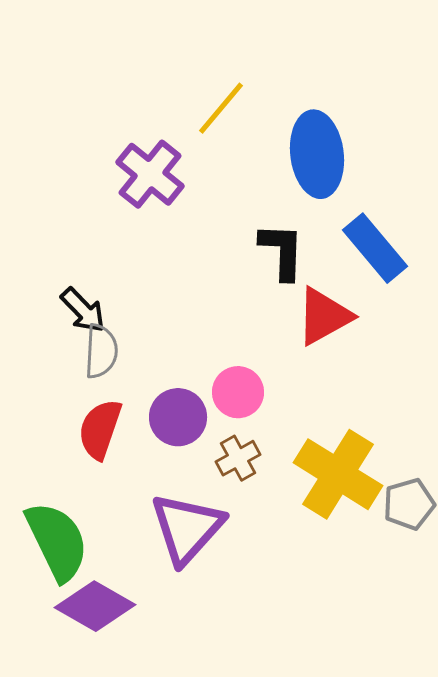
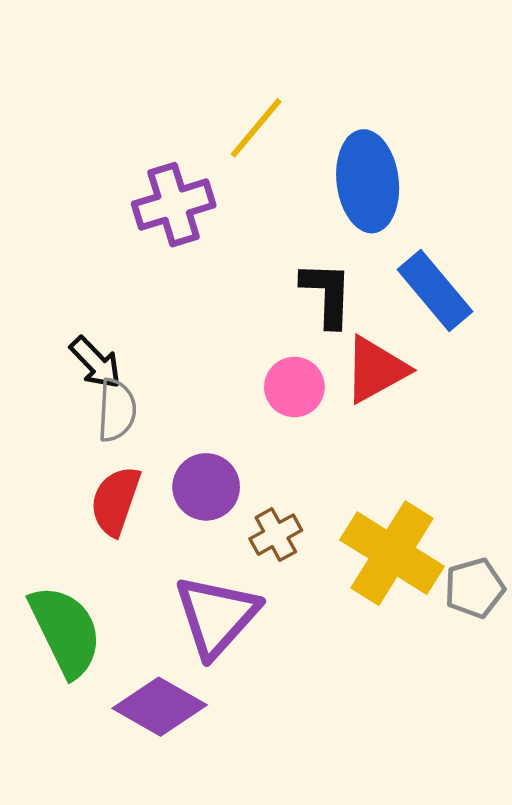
purple cross: (150, 174) -> (174, 205), turned 34
pink circle: (238, 392) -> (294, 387), moved
purple diamond: (95, 606) -> (160, 707), moved

